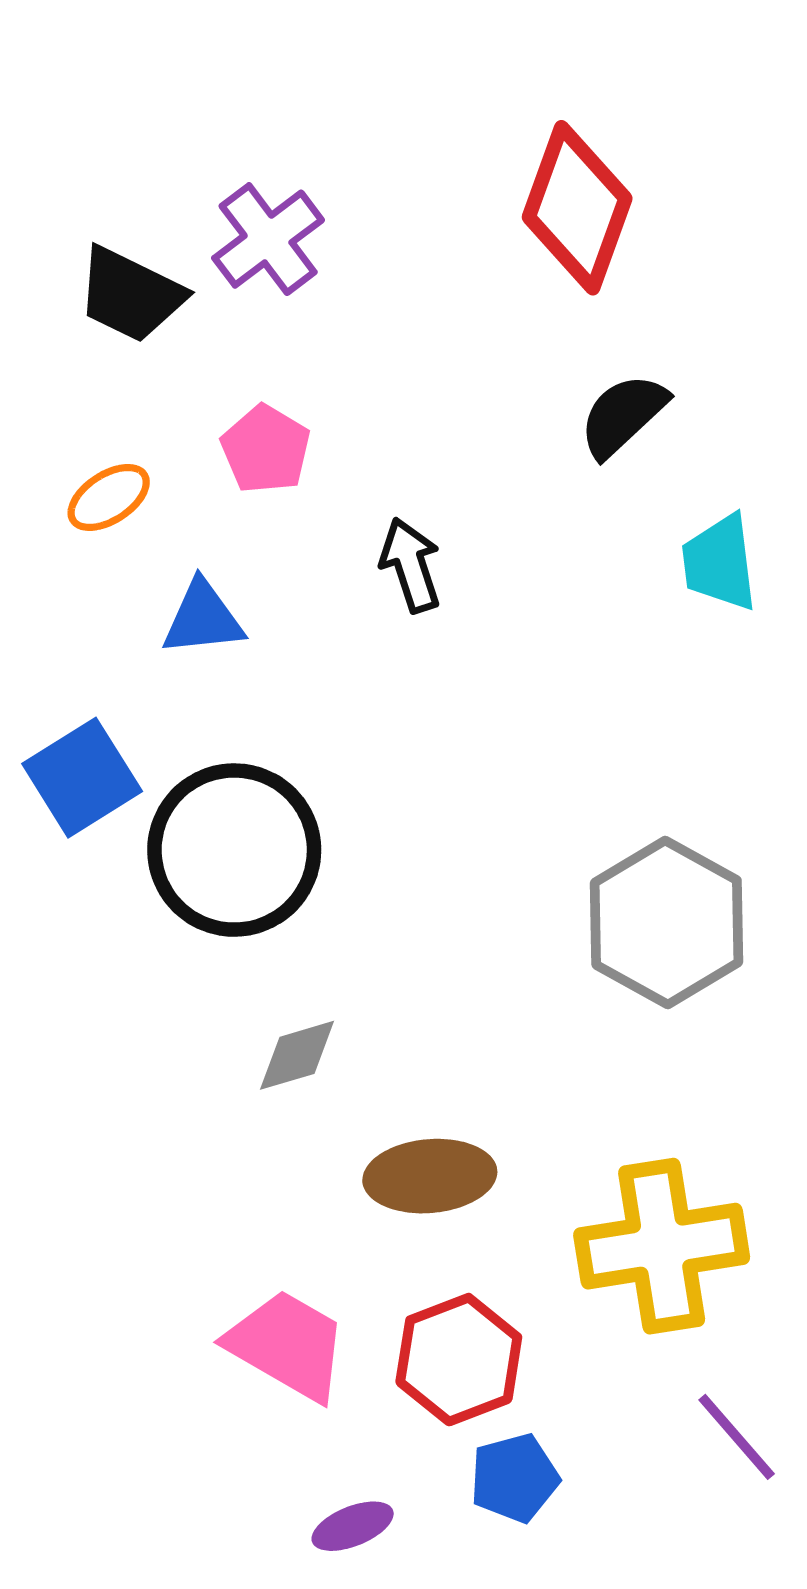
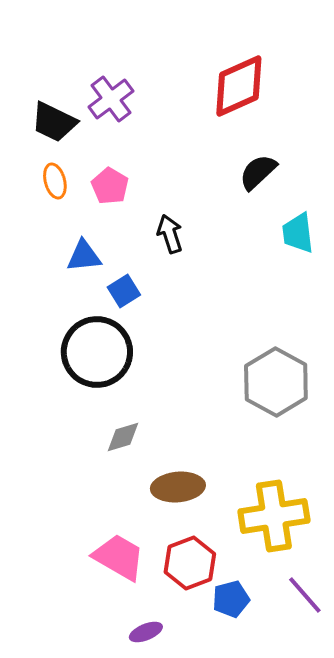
red diamond: (577, 208) -> (239, 86), turned 46
orange ellipse: (109, 497) -> (55, 181), moved, turned -72
blue square: (82, 778) -> (124, 291), moved, size x0.7
blue pentagon: (514, 1478) -> (231, 599), moved

